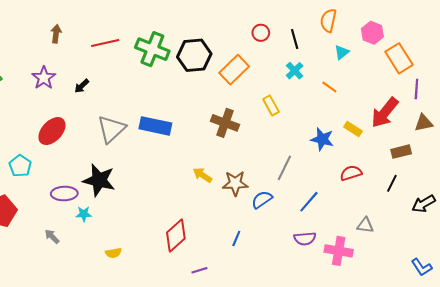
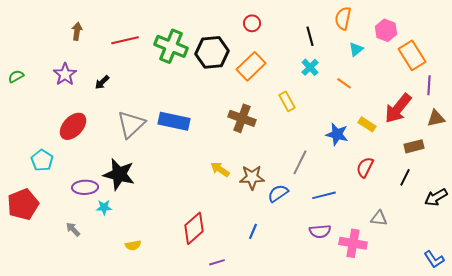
red circle: (261, 33) -> (252, 23), moved
red semicircle: (351, 173) -> (365, 167), turned -45
blue line: (309, 202) -> (324, 195), turned 35

